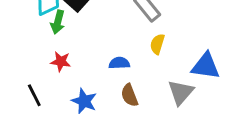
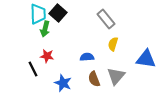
gray triangle: (181, 92) -> (116, 76), moved
black line: (34, 95) -> (33, 69), moved

